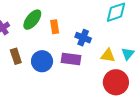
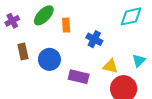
yellow triangle: (108, 56) -> (110, 66), moved
purple rectangle: (71, 59) -> (79, 77), moved

